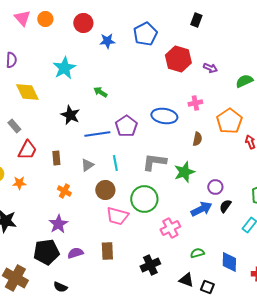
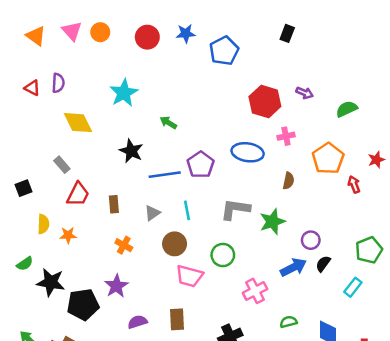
blue star: (107, 41) -> (186, 33), moved
red hexagon: (178, 59) -> (265, 102), moved
green circle: (144, 199) -> (223, 255), size x0.7
black pentagon: (46, 252) -> (83, 305), moved

